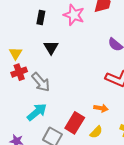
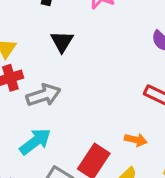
gray arrow: (41, 82) -> (43, 95), turned -70

